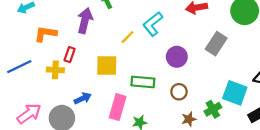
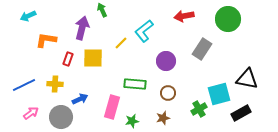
yellow square: (107, 66) -> (93, 58), moved
blue line: (19, 67) -> (24, 85), moved
yellow cross: (55, 70) -> (55, 84), moved
cyan square: (235, 93) -> (219, 94), turned -35
pink arrow: (29, 114) -> (31, 113), size x0.7
brown star: (189, 119) -> (163, 118), moved

